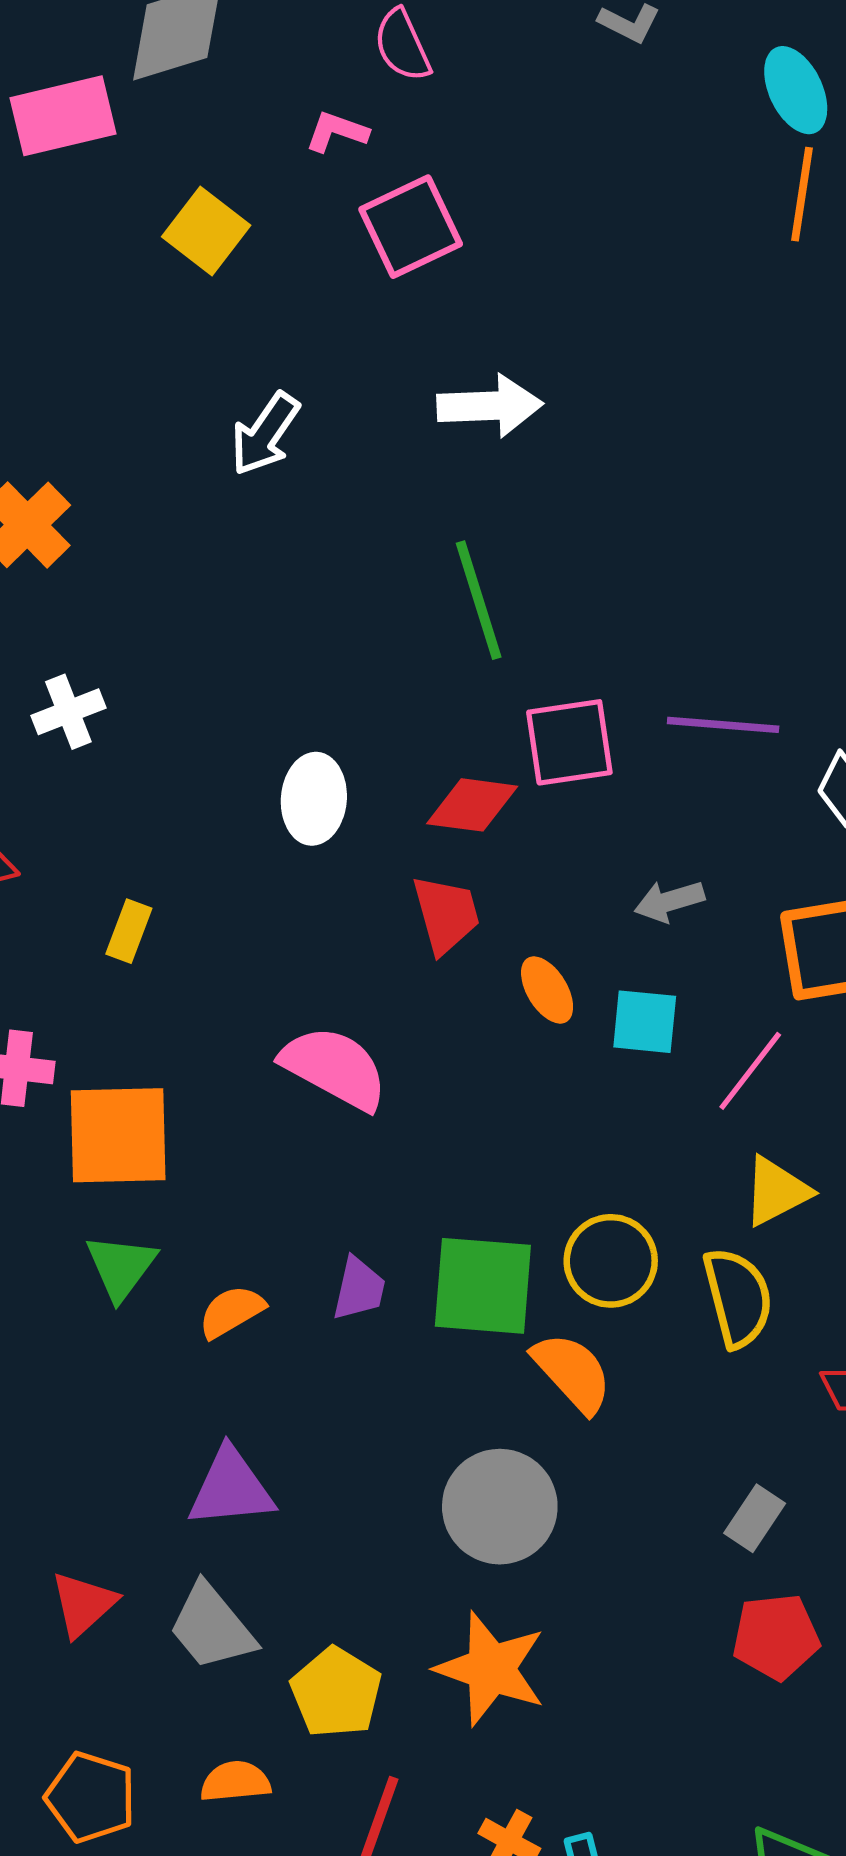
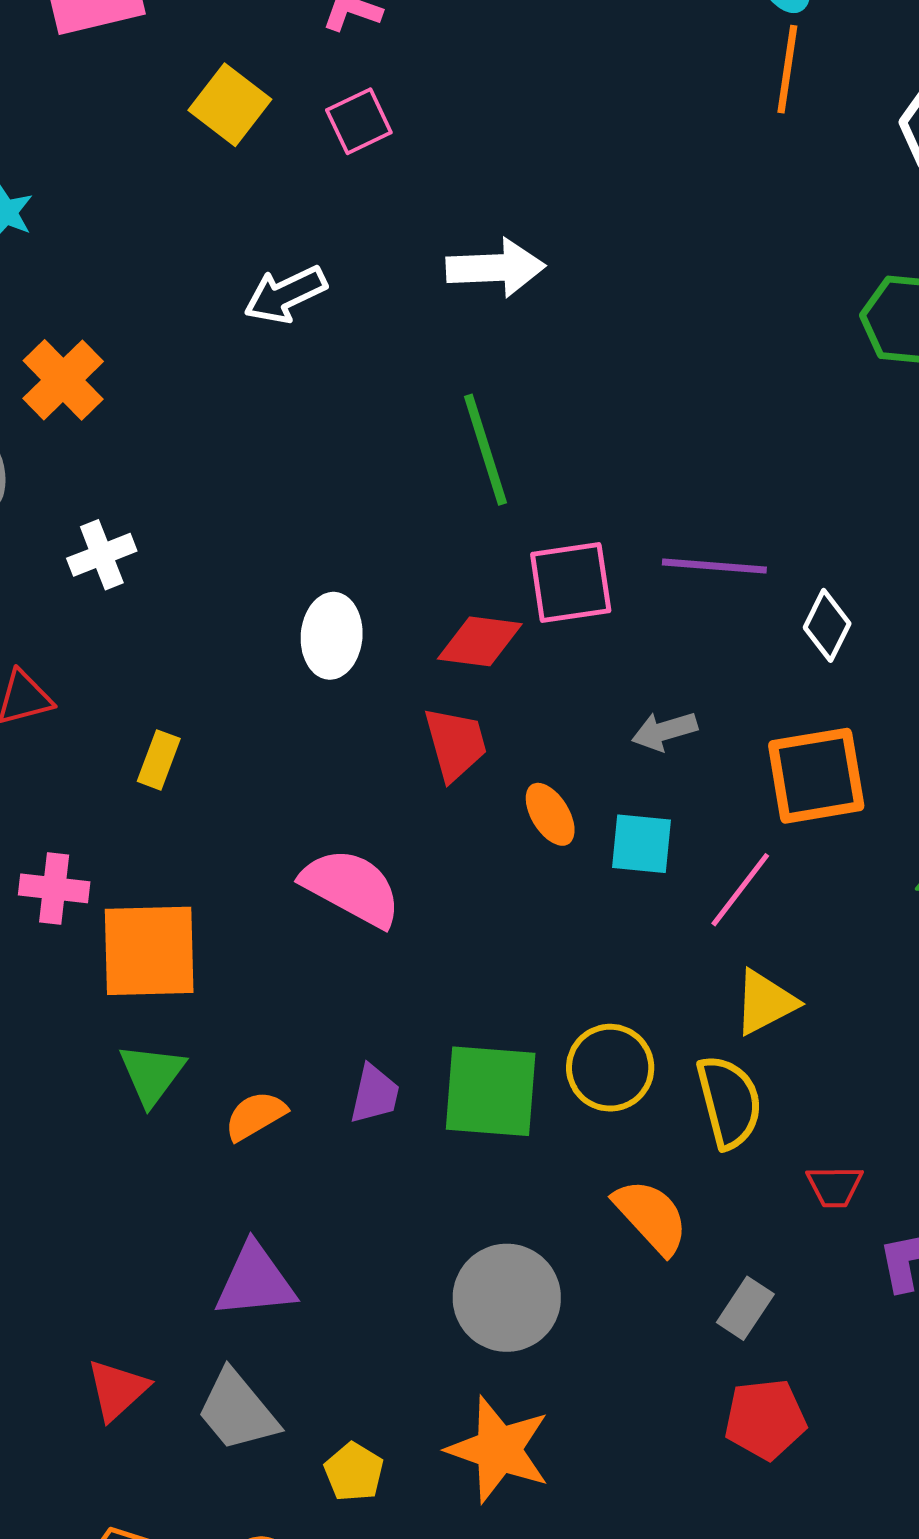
pink square: (411, 227) -> (359, 121), moved, size x0.7
white arrow: (265, 434) -> (285, 294), turned 30
orange semicircle: (572, 1373) -> (651, 1216), moved
yellow pentagon: (336, 1692) -> (354, 1472), size x0.7

